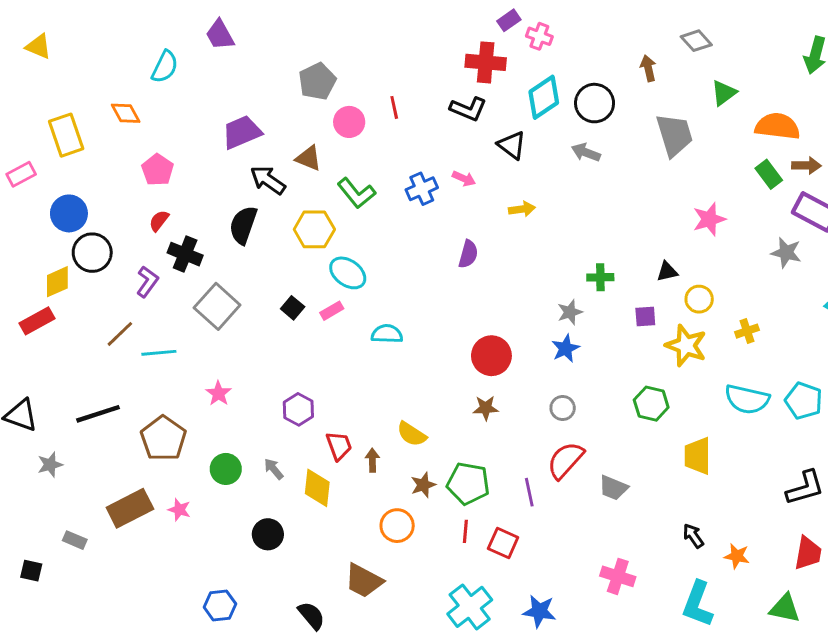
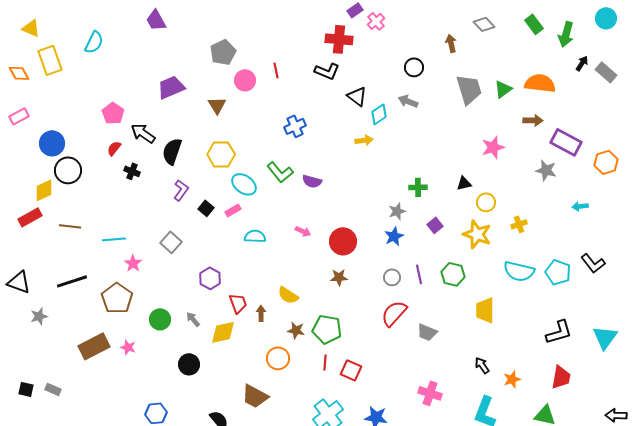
pink cross: (539, 36) -> (376, 21), turned 30
cyan semicircle: (165, 67) -> (94, 42), moved
green triangle: (724, 93) -> (503, 89), moved
cyan diamond: (544, 97) -> (379, 114), moved, size x0.7
black circle: (595, 103) -> (414, 67), size x0.7
orange diamond: (126, 113) -> (19, 73), moved
yellow rectangle: (66, 135) -> (50, 60), moved
brown triangle: (309, 158) -> (217, 105), turned 36
brown arrow: (807, 166) -> (533, 120), moved
green rectangle: (769, 174) -> (534, 24), moved
pink arrow: (464, 179) -> (303, 231), moved
black arrow: (268, 180) -> (143, 133), moved
green L-shape: (356, 193) -> (280, 172), moved
black cross: (185, 254) -> (132, 171), size x0.7
purple semicircle: (468, 254) -> (312, 181), moved, turned 90
purple L-shape: (147, 282) -> (181, 190), moved
gray square: (217, 306) -> (171, 242), moved, size x0.7
purple square: (645, 317) -> (435, 225), moved, turned -35
brown line: (120, 334) -> (70, 226), moved, turned 50
cyan semicircle: (387, 334) -> (255, 236), moved
pink star: (219, 393) -> (133, 263), moved
brown star: (423, 485) -> (296, 330), turned 30
yellow diamond: (317, 488) -> (223, 332), turned 72
purple line: (529, 492) -> (419, 274), moved
gray rectangle: (75, 540) -> (53, 389), moved
orange star: (737, 556) -> (512, 379), turned -30

